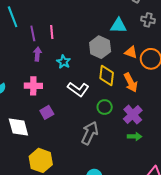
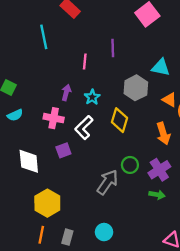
purple line: (33, 33) -> (113, 48), moved
purple arrow: (37, 54) -> (66, 93), moved
yellow diamond: (107, 76) -> (120, 120), moved
white L-shape: (78, 89) -> (84, 128), moved, turned 90
green circle: (105, 107) -> (130, 165), moved

